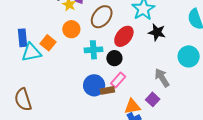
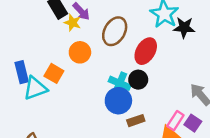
black star: (157, 32) -> (184, 28), moved
cyan cross: (93, 50) -> (120, 83), moved, turned 36
pink rectangle: (118, 80) -> (175, 121), moved
blue circle: (94, 85) -> (118, 101), moved

